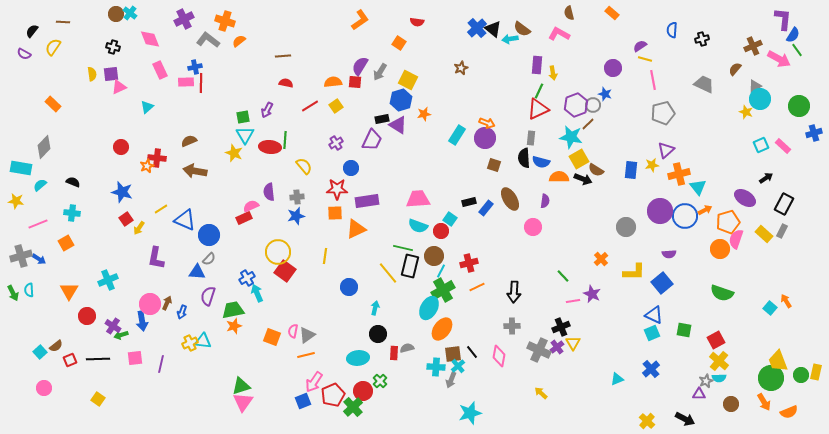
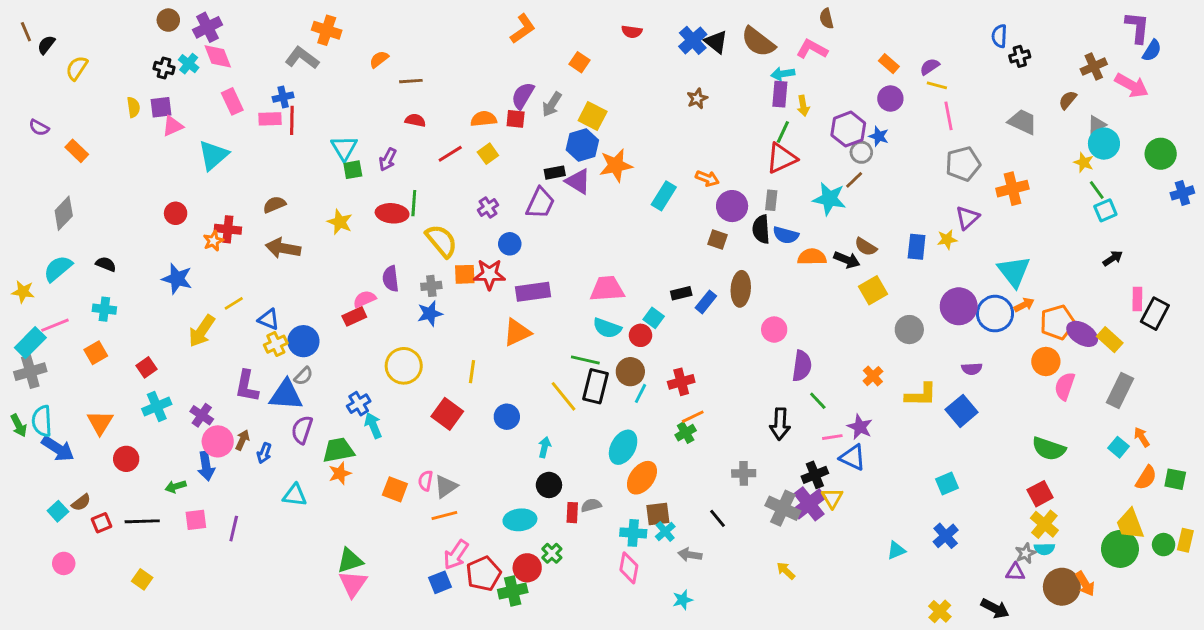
cyan cross: (130, 13) -> (189, 64), moved
orange rectangle: (612, 13) -> (889, 64), moved
purple cross: (184, 19) -> (208, 27), moved
brown line: (63, 22) -> (26, 32), moved, turned 64
red semicircle: (417, 22) -> (632, 32), moved
brown semicircle: (522, 29) -> (758, 42), size x1.4
blue semicircle: (672, 30) -> (999, 36), moved
cyan arrow: (510, 39) -> (783, 74), moved
orange semicircle: (239, 41) -> (379, 59), moved
green line: (797, 50) -> (1097, 190), moved
purple semicircle: (24, 54) -> (39, 128), moved
brown star: (461, 68) -> (697, 99), moved
purple hexagon: (576, 105) -> (848, 129), moved
cyan triangle: (147, 107) -> (213, 155), size x1.6
orange star: (424, 114) -> (616, 165), size x1.6
cyan triangle: (245, 135) -> (344, 148), moved
purple circle: (485, 138) -> (732, 206), moved
pink rectangle: (783, 146) -> (1137, 299), moved, turned 49
yellow square: (579, 159) -> (873, 290), moved
yellow semicircle: (304, 166) -> (441, 241), size x1.4
cyan rectangle: (21, 168) -> (30, 343), moved, turned -55
orange cross: (679, 174) -> (1012, 189), moved
cyan semicircle: (40, 185) -> (58, 269), size x1.5
cyan triangle: (698, 187) -> (1014, 271), size x1.4
purple ellipse: (745, 198) -> (1082, 334), moved
brown ellipse: (510, 199) -> (741, 289), turned 35
purple semicircle: (545, 201) -> (802, 366), moved, size x1.5
black rectangle: (784, 204) -> (1155, 314), moved
orange square: (335, 213) -> (465, 274), moved
red square: (126, 219) -> (147, 367), moved
blue triangle: (185, 220) -> (269, 319), size x0.7
yellow arrow: (139, 228) -> (202, 331), size x1.6
gray rectangle: (782, 231) -> (1120, 391), moved, size x1.6
pink semicircle: (736, 239) -> (1065, 386), moved
purple L-shape: (156, 258) -> (247, 386), moved
blue arrow: (39, 259) -> (58, 449), moved, size x1.6
red square: (285, 271) -> (447, 414), moved
blue triangle: (197, 272) -> (286, 395), size x1.4
cyan semicircle: (29, 290) -> (42, 421), size x1.5
green cross: (443, 290) -> (686, 433), moved, size x0.6
black arrow: (514, 292) -> (780, 424), moved
green semicircle: (722, 293) -> (1049, 449), moved
blue triangle: (654, 315) -> (853, 457), moved
purple cross: (113, 326) -> (202, 415), moved
green square: (684, 330) -> (1175, 479), moved
yellow cross: (190, 343) -> (276, 344), moved
purple cross: (557, 347) -> (809, 504), size x1.6
black line: (472, 352) -> (718, 518), moved
pink diamond: (499, 356) -> (629, 568), moved
gray arrow: (451, 380) -> (690, 555), moved, turned 77
orange arrow: (764, 402) -> (1085, 584), moved
brown circle: (731, 404) -> (1062, 587), size x1.6
green cross: (353, 407) -> (513, 591), turned 30
orange semicircle: (789, 412) -> (1146, 478), moved, turned -36
cyan star: (470, 413) -> (683, 600), size x0.6

